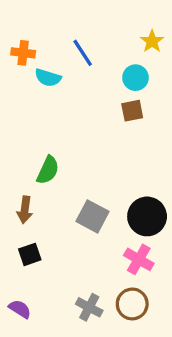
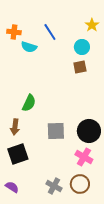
gray square: (93, 216) -> (56, 131), turned -30
black square: (30, 254) -> (18, 154), size x1.5

